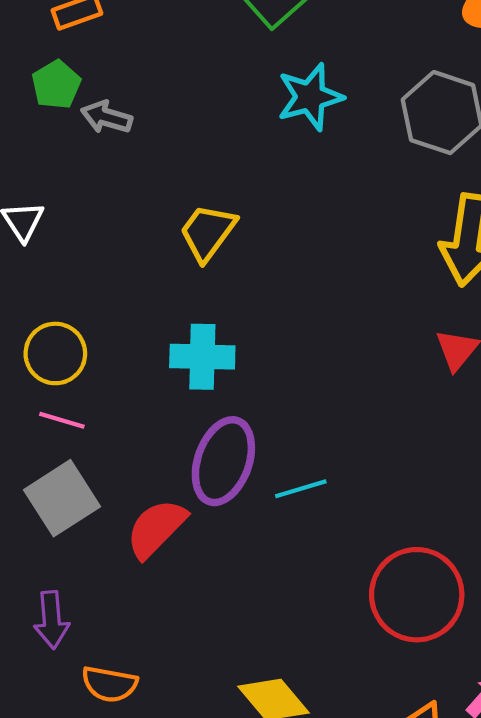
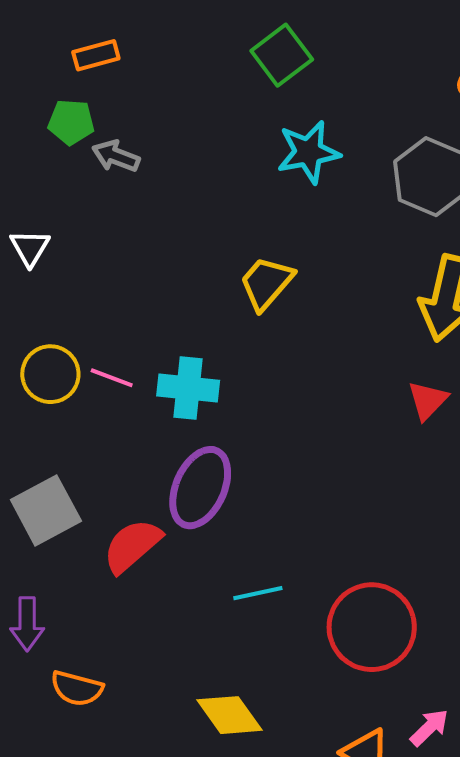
green pentagon: (56, 85) -> (71, 122), turned 30
yellow trapezoid: (208, 232) -> (266, 283), moved
pink line: (62, 420) -> (112, 378), moved
cyan line: (301, 489) -> (258, 593), moved

